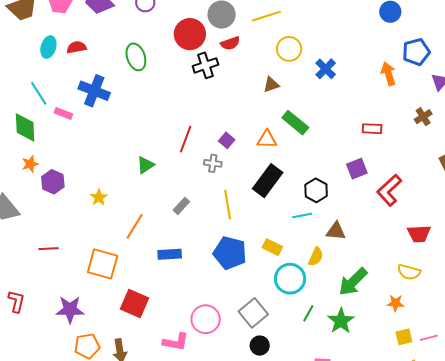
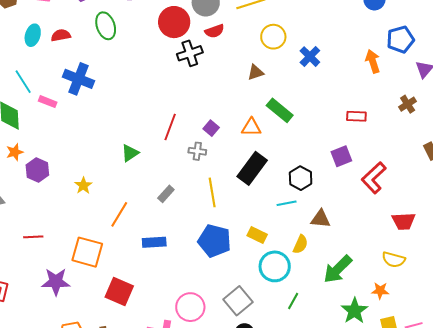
green ellipse: (136, 57) -> (106, 26), moved
purple star: (70, 310) -> (56, 282), moved
green star: (341, 321) -> (355, 311), moved

